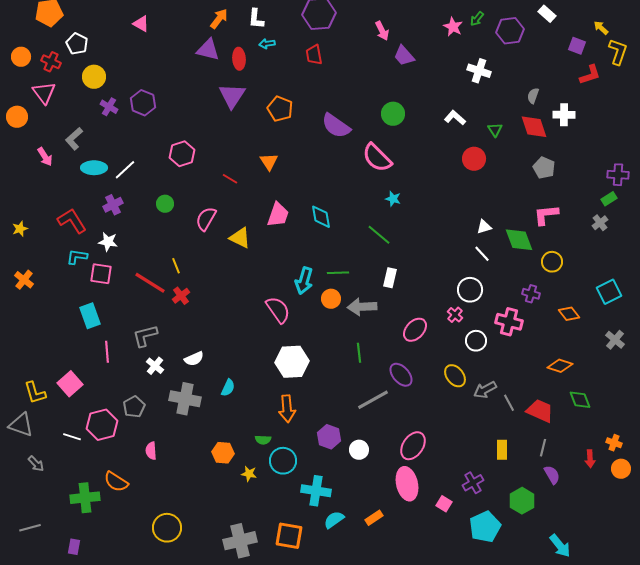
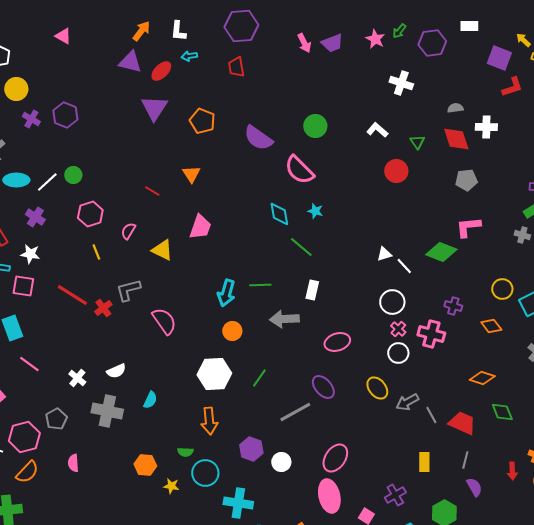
white rectangle: (547, 14) -> (469, 26), turned -42
purple square: (577, 46) -> (499, 58), size x1.4
purple trapezoid: (404, 56) -> (332, 43), moved, turned -70
red ellipse: (239, 59) -> (161, 71), turned 50
gray semicircle: (533, 96) -> (455, 108), turned 63
pink hexagon: (182, 154) -> (90, 214), moved
gray pentagon: (544, 168) -> (466, 180), turned -30
green circle: (165, 204) -> (73, 175), moved
purple cross: (113, 205) -> (35, 217), turned -30
cyan diamond: (321, 217) -> (279, 214), moved
pink semicircle: (206, 219) -> (128, 231), size x0.7
gray cross: (600, 223) -> (522, 235), turned -35
white triangle: (484, 227) -> (384, 254), moved
green diamond: (519, 240) -> (441, 252), turned -48
yellow circle: (552, 262) -> (502, 289), moved
yellow line: (176, 266) -> (96, 252), moved
orange circle: (331, 299) -> (232, 331), moved
pink semicircle: (278, 310) -> (164, 321), moved
pink cross: (455, 315) -> (398, 329), moved
pink ellipse: (415, 330) -> (337, 342), turned 30
gray L-shape: (145, 336) -> (128, 290), moved
pink line: (107, 352) -> (29, 364), turned -50
green line: (359, 353) -> (259, 378), moved, turned 42
orange semicircle: (116, 482) -> (27, 472), moved, turned -80

